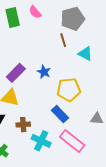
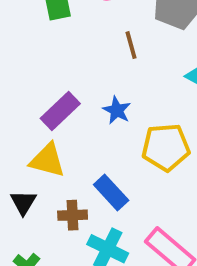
brown line: (63, 40) -> (131, 45), moved
blue rectangle: (60, 114) -> (111, 193), moved

